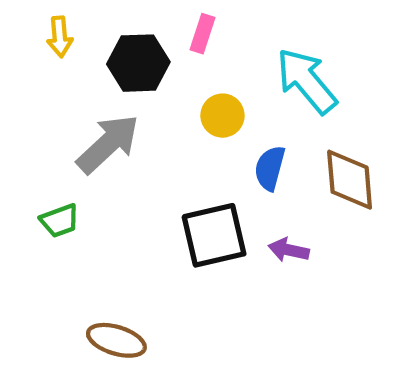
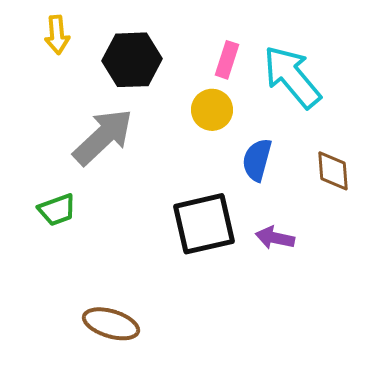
pink rectangle: (203, 34) -> (227, 60), moved
brown diamond: (350, 180) -> (333, 171), size x0.7

